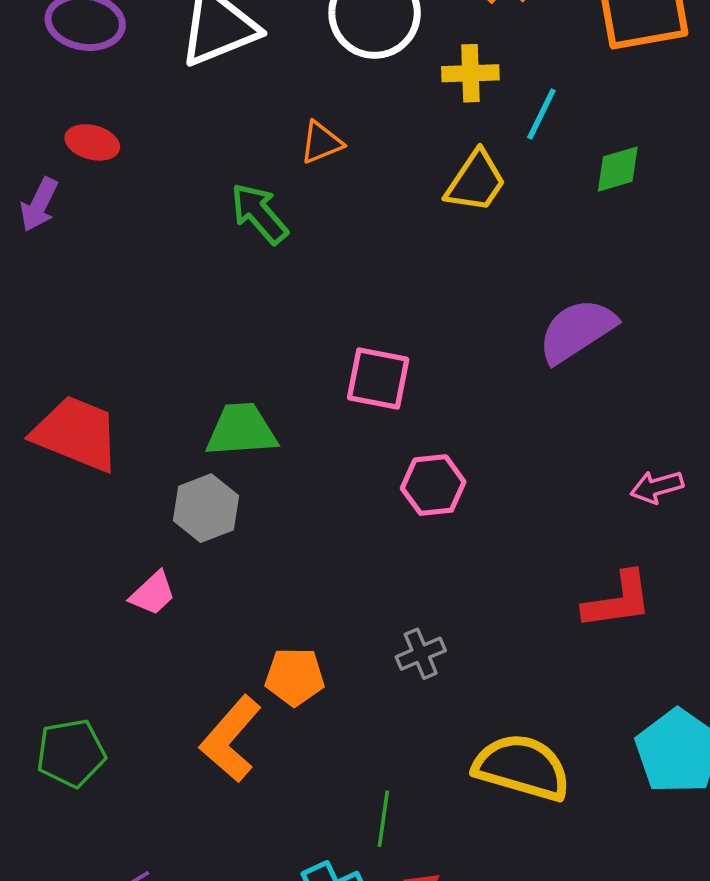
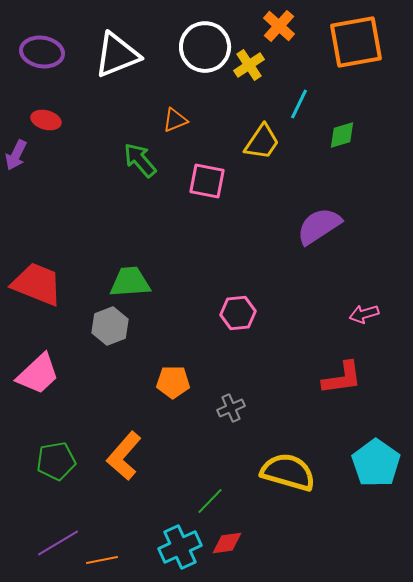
yellow cross: (470, 73) -> (249, 65), moved, turned -32
pink square: (378, 379) -> (207, 181), moved
pink trapezoid: (153, 593) -> (38, 374), moved, size x1.6
orange pentagon: (295, 677) -> (173, 382), moved
green pentagon: (71, 753) -> (56, 461), moved
green line: (383, 819) -> (210, 501), turned 36

